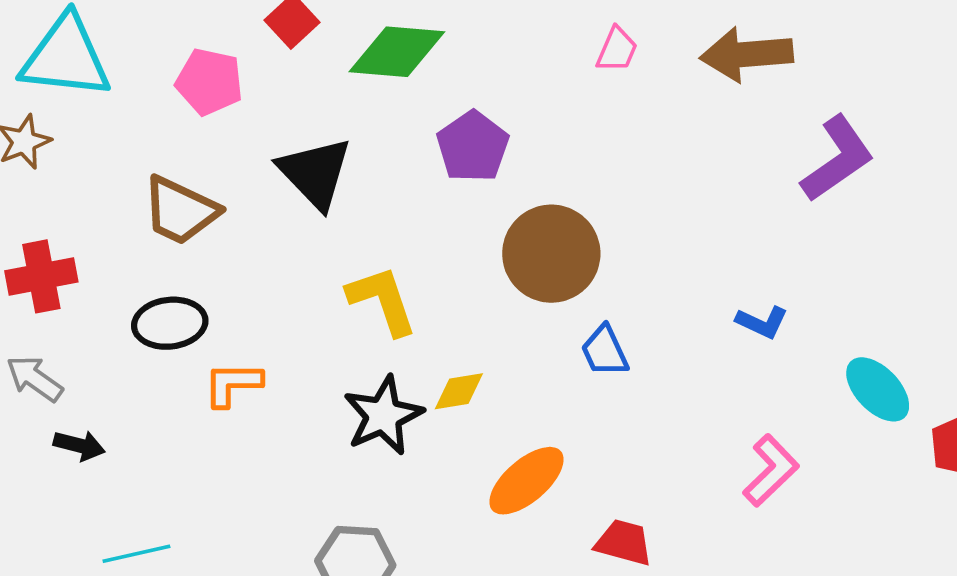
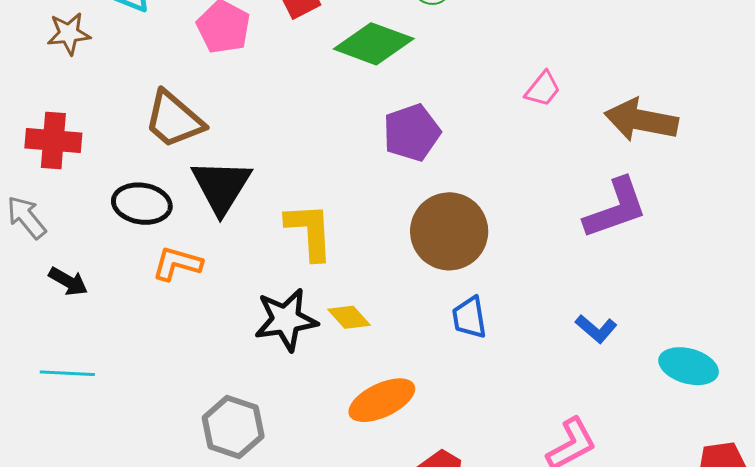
purple L-shape: (837, 159) -> (616, 208), moved
black triangle: (315, 173) -> (221, 186), moved
cyan ellipse: (878, 389) -> (689, 366), moved, turned -46
yellow diamond: (459, 391) -> (349, 317), turned 42
black arrow: (79, 445) -> (68, 281), moved

